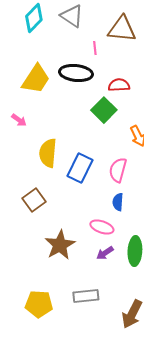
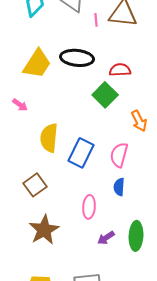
pink line: (95, 48) -> (96, 20), moved
pink ellipse: (102, 227) -> (89, 207), moved, turned 75
brown star: (60, 245) -> (44, 230), moved

